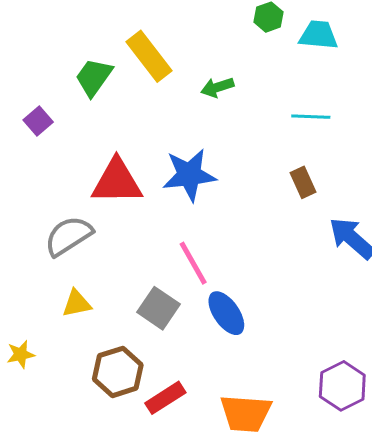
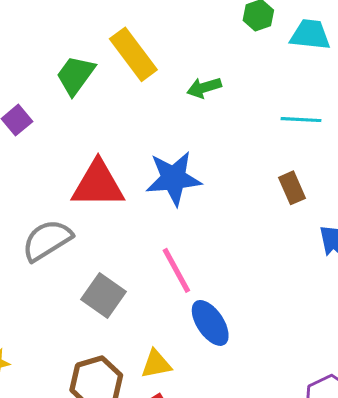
yellow triangle: (77, 304) -> (156, 364), moved
gray square: (159, 308) -> (104, 295), moved

